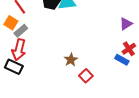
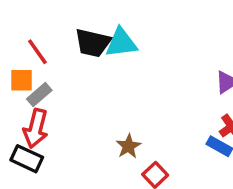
orange square: (11, 23) -> (21, 80), turned -32

